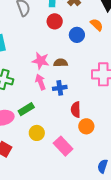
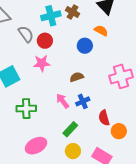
red circle: (55, 21) -> (45, 41), moved
pink star: (41, 61) -> (42, 63), moved
green rectangle: (26, 109) -> (70, 129), moved

